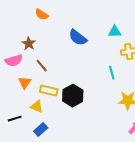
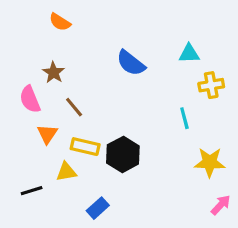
orange semicircle: (42, 15) -> (60, 22), moved
pink semicircle: (14, 61) -> (30, 99), turned 84
yellow triangle: (37, 107) -> (66, 172), turned -32
blue rectangle: (41, 130) -> (98, 208), moved

